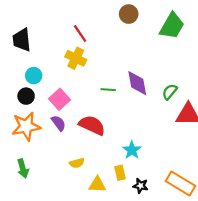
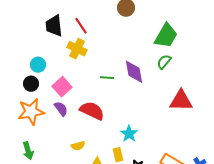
green trapezoid: (172, 26) -> (166, 36), moved
black trapezoid: (22, 40) -> (54, 26), moved
green semicircle: (170, 92) -> (164, 62), moved

